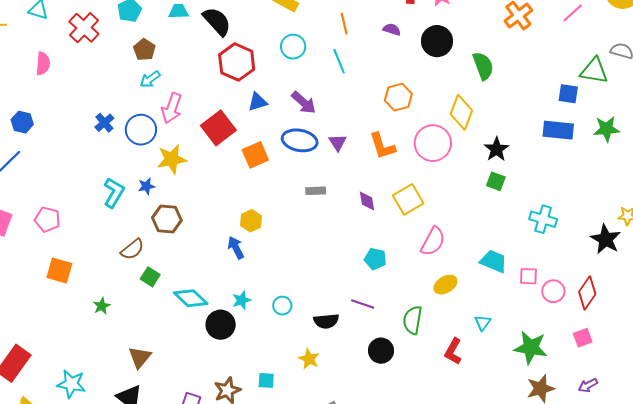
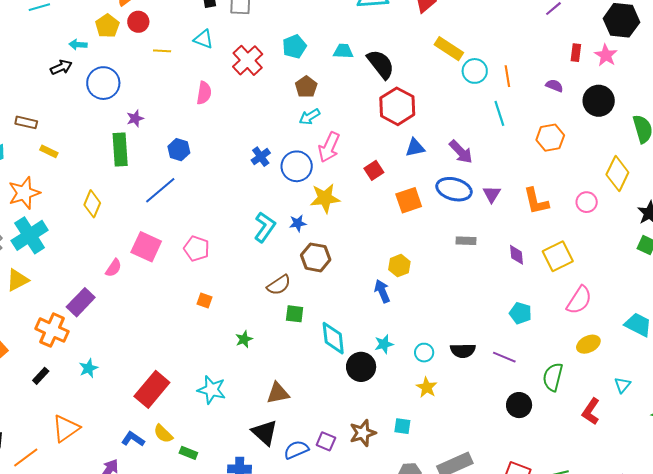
cyan circle: (293, 47) -> (475, 71), moved
orange hexagon: (398, 97) -> (550, 138), moved
red square: (218, 128) -> (374, 170), size x0.6
pink circle: (433, 143) -> (587, 202), size x0.6
orange square: (59, 271) -> (204, 301), size x0.6
green square: (150, 277) -> (295, 314), turned -30
cyan diamond: (191, 298) -> (333, 338), turned 36
black semicircle: (326, 321) -> (463, 351), moved
brown triangle: (140, 357) -> (278, 393), turned 35
yellow star: (309, 359) -> (427, 387), moved
cyan star: (71, 384) -> (212, 390), moved

